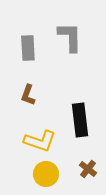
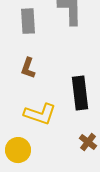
yellow circle: (46, 174) -> (18, 150), moved

